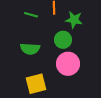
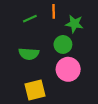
green line: (31, 15) -> (30, 19), turned -40

